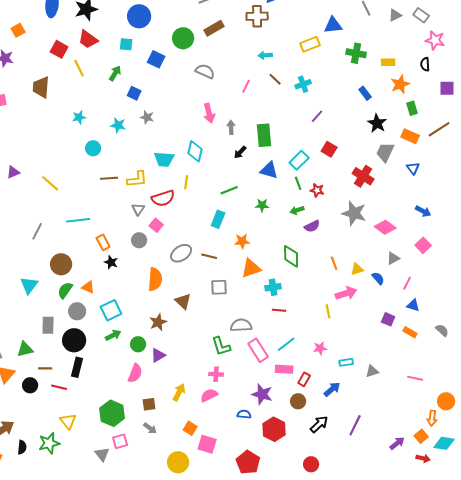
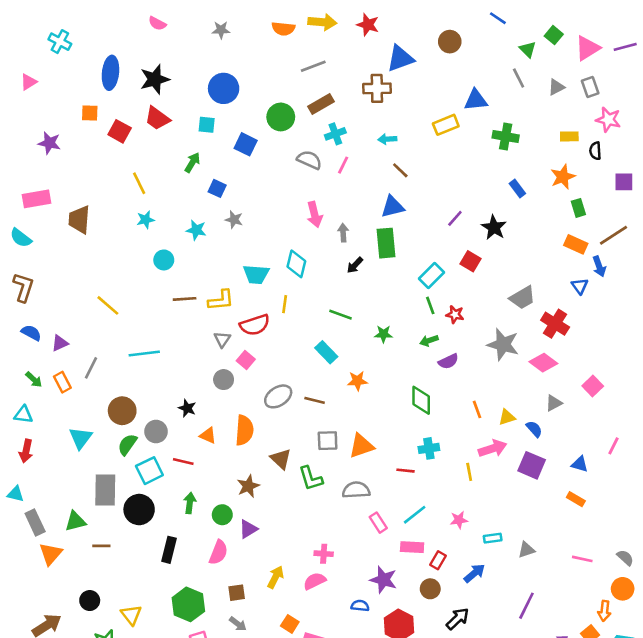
gray rectangle: (421, 15) -> (590, 87), turned 35
orange square: (18, 30) -> (90, 113), moved, turned 32
yellow rectangle: (388, 62) -> (569, 136), moved
yellow line: (79, 68) -> (139, 183), moved
cyan cross: (303, 84) -> (335, 134), moved
pink line: (246, 86) -> (343, 165), moved
brown trapezoid: (41, 87) -> (79, 220), moved
black star: (377, 123) -> (494, 227), moved
gray trapezoid: (385, 152) -> (523, 298), moved, turned -145
blue triangle: (269, 170) -> (393, 207), moved, turned -30
purple triangle: (13, 172) -> (60, 343), moved
red cross: (363, 176) -> (555, 324), moved
green line: (229, 190) -> (341, 315), turned 42
blue arrow: (423, 211) -> (599, 266), moved, turned 42
cyan rectangle: (218, 219) -> (326, 352), turned -66
orange rectangle: (103, 242) -> (62, 382), moved
orange triangle: (251, 268) -> (361, 446), moved
pink line: (407, 283) -> (614, 446), moved
orange triangle: (88, 287) -> (208, 435), moved
cyan cross: (273, 287) -> (429, 448), moved
cyan square: (111, 310) -> (149, 471), moved
gray circle: (77, 311) -> (156, 432), moved
purple square: (388, 319) -> (532, 465), moved, size x1.5
gray rectangle: (48, 325) -> (105, 490), size x1.4
gray semicircle: (442, 330) -> (625, 558), moved
green arrow: (113, 335) -> (190, 503), turned -56
green L-shape: (221, 346) -> (311, 478), moved
pink rectangle: (258, 350) -> (378, 523), size x0.7
black rectangle: (77, 367) -> (169, 550), moved
black circle: (30, 385) -> (90, 601), moved
red line: (59, 387) -> (183, 461), moved
purple line: (355, 425) -> (526, 606), moved

